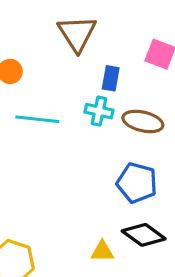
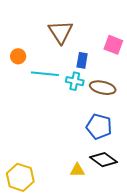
cyan line: (37, 119) -> (45, 74), moved

